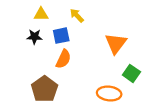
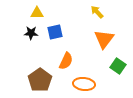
yellow arrow: (77, 15) -> (97, 12), moved
orange semicircle: (63, 59) -> (66, 61), moved
orange ellipse: (109, 94) -> (84, 84), moved

